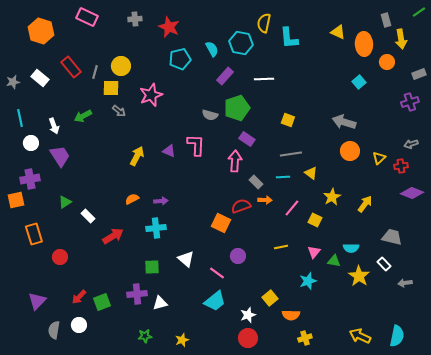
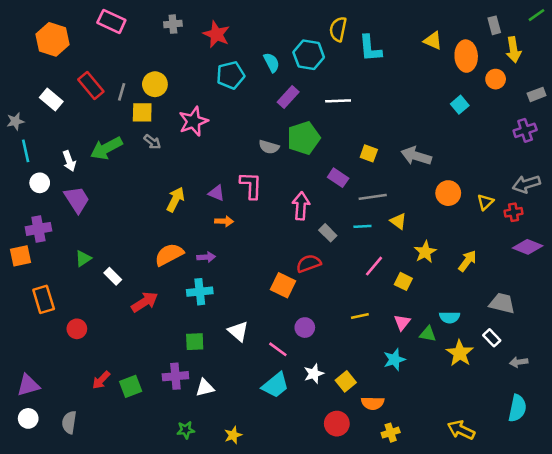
gray star: (13, 82) -> (15, 121), moved
green arrow: (83, 116) -> (106, 148), size x1.4
gray arrow: (344, 122) -> (416, 156), moved
purple rectangle: (247, 139) -> (338, 178), moved
gray arrow: (411, 144) -> (526, 184), size x1.5
orange semicircle: (132, 199) -> (169, 255), size x1.6
orange arrow: (265, 200) -> (224, 221), moved
purple triangle: (37, 301) -> (28, 385), moved, turned 30
white star: (248, 315) -> (314, 374), moved
white circle: (79, 325) -> (28, 418), moved
cyan semicircle: (397, 336) -> (517, 408), moved
red circle: (248, 338) -> (337, 424), moved

